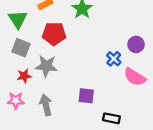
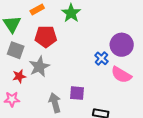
purple circle: (136, 44) -> (122, 45), size x1.5
gray star: (46, 66) -> (39, 67), turned -30
gray arrow: (46, 105) -> (55, 103), moved

